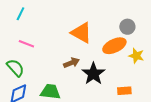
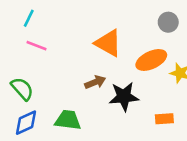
gray circle: (127, 27) -> (168, 22), moved
pink line: (26, 44) -> (37, 46), moved
black star: (93, 74) -> (124, 97), turned 30

